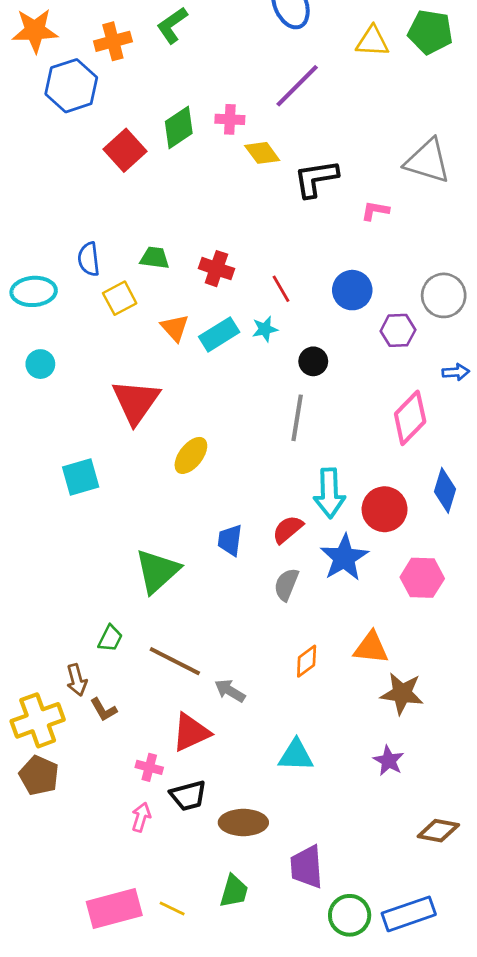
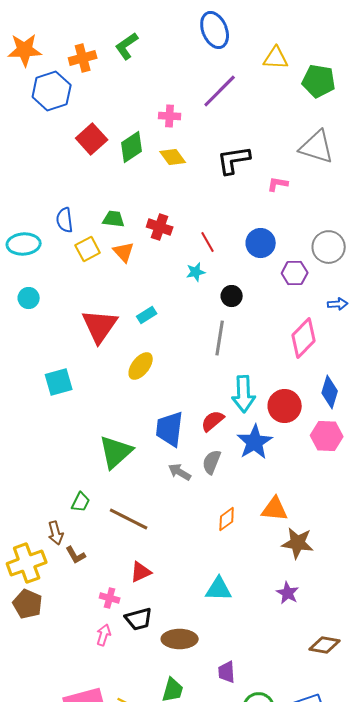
green pentagon: (430, 32) -> (319, 81), moved
green diamond: (179, 127) -> (132, 147), moved
yellow diamond: (262, 153) -> (173, 157), moved
orange triangle: (175, 328) -> (124, 252), moved
cyan rectangle: (219, 334) -> (147, 315), moved, size x0.7
blue trapezoid: (230, 540) -> (170, 429), size x1.5
pink hexagon: (422, 578) -> (327, 436), moved
gray arrow: (230, 691) -> (180, 472), moved
red triangle: (191, 732) -> (141, 572), size x0.7
purple trapezoid: (307, 867) -> (227, 672), size x0.7

